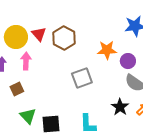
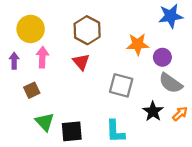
red triangle: (39, 34) -> (81, 62), moved
gray square: (82, 78) -> (121, 85), moved, turned 35

